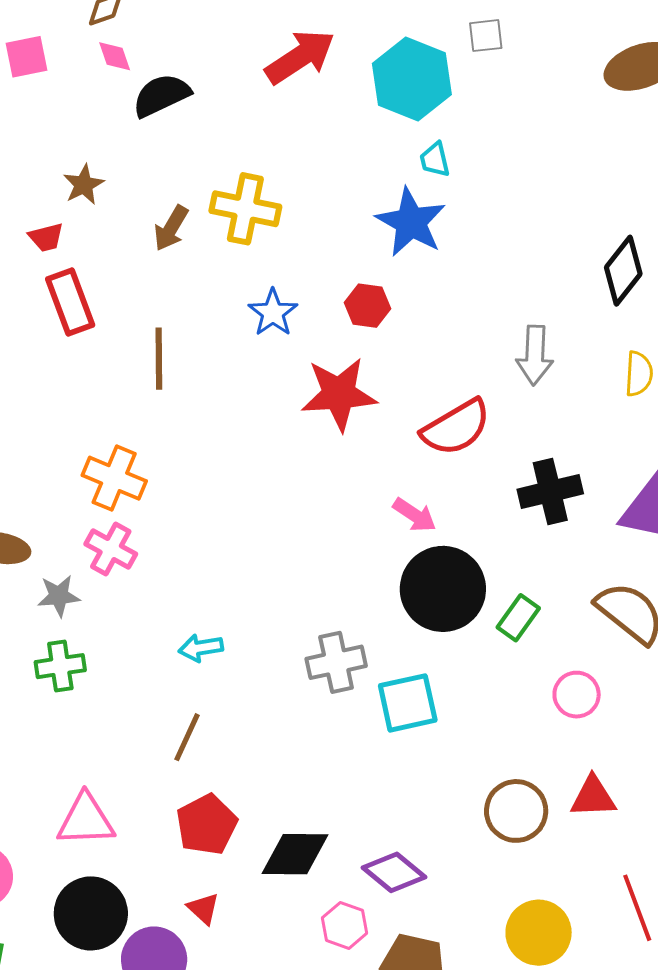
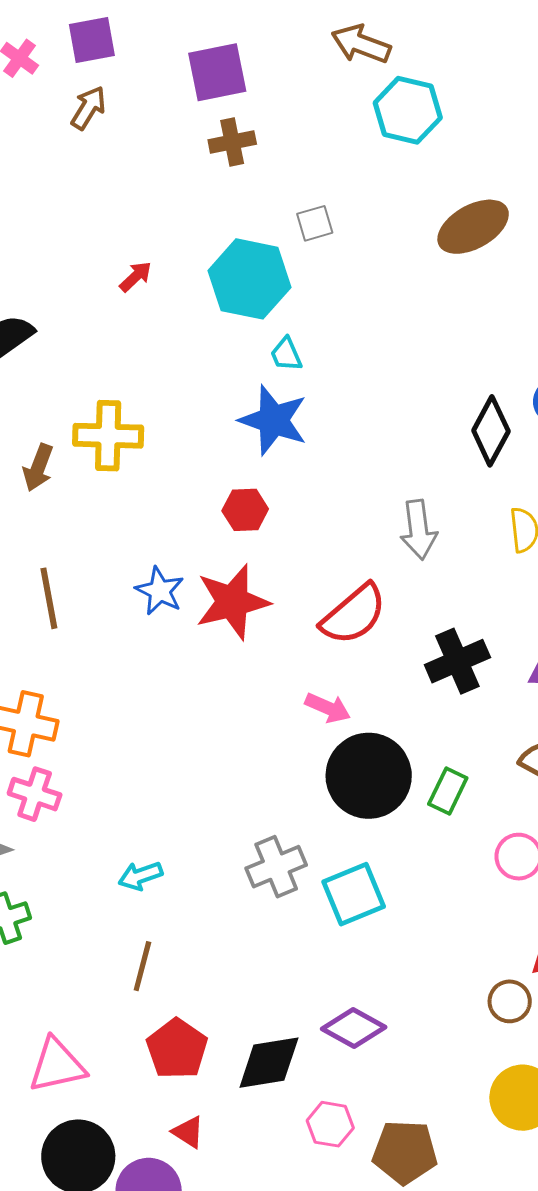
red arrow: (300, 57) -> (136, 277), size x0.5
blue star: (273, 313) -> (160, 591), moved
brown circle: (516, 811) -> (510, 1001), moved, size x0.7
purple diamond: (394, 872) -> (354, 1028), moved

